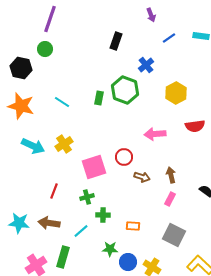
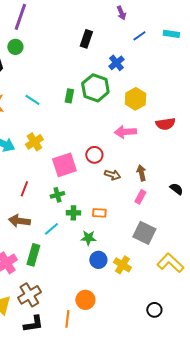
yellow hexagon: (176, 93) -> (135, 99), moved
orange rectangle: (133, 226) -> (99, 213), moved
green star: (110, 249) -> (88, 238), moved

